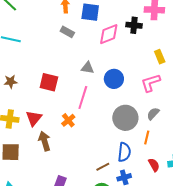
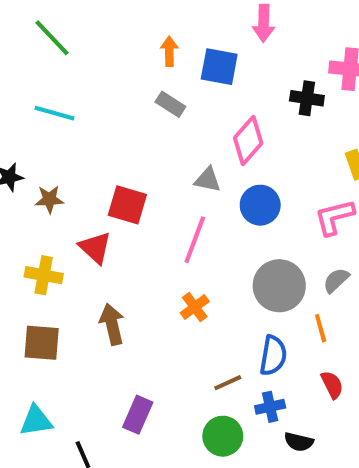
pink diamond: (109, 34) -> (248, 140), moved, turned -30
red triangle: (34, 118) -> (95, 248), moved, turned -30
orange cross: (68, 120) -> (195, 307), moved
orange line: (147, 138) -> (321, 328), turned -32

